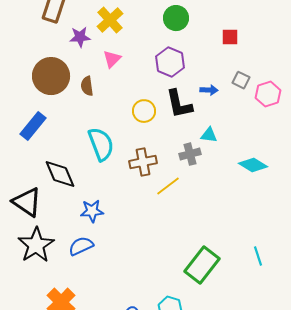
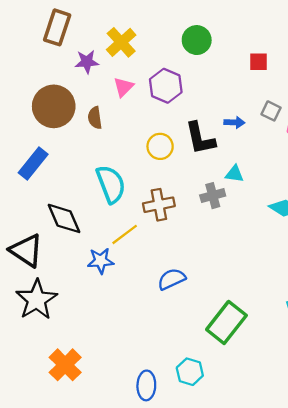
purple hexagon: (170, 62) -> (166, 86), moved
yellow line: (168, 186) -> (125, 234), moved
blue semicircle: (81, 246) -> (172, 279), moved

